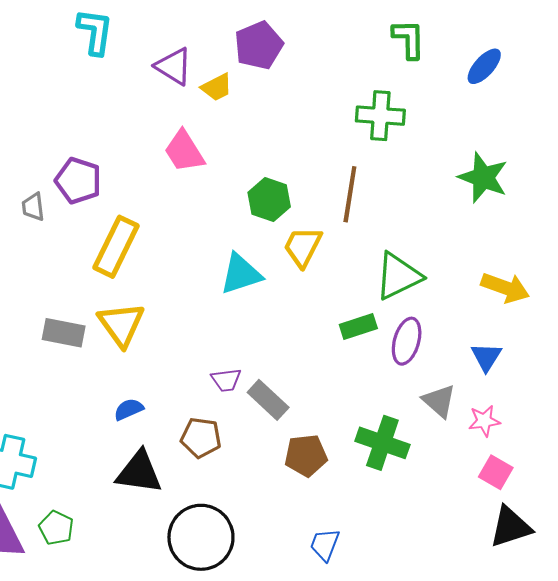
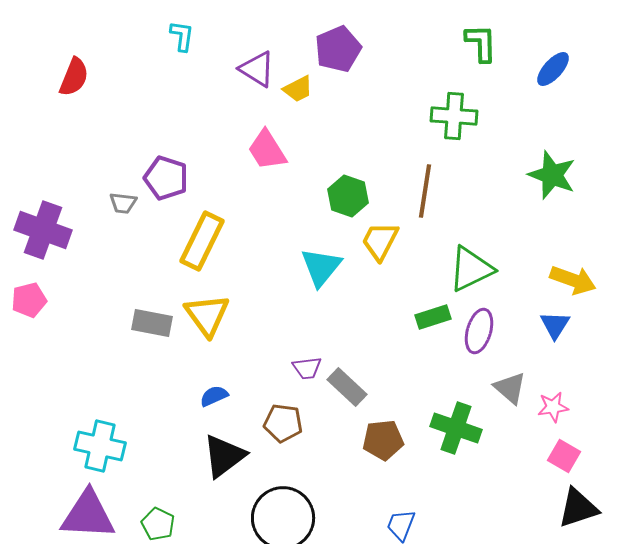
cyan L-shape: (95, 32) -> (182, 36), size x0.7
gray trapezoid: (33, 207) -> (123, 203), turned -76
cyan triangle: (241, 274) -> (321, 267), turned -33
blue triangle: (486, 357) -> (555, 325), moved
black triangle: (139, 472) -> (224, 456), turned -45
green pentagon: (56, 528) -> (158, 524), moved

